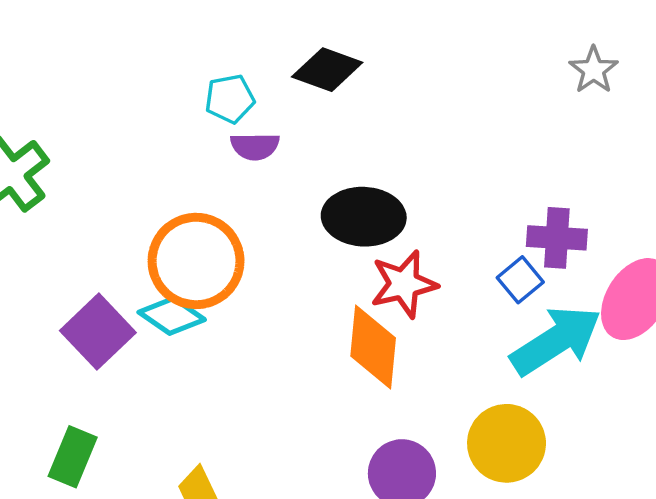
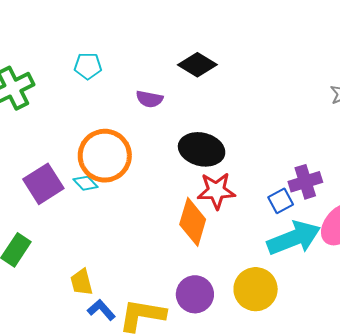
cyan pentagon: (230, 99) -> (88, 66), moved
purple cross: (557, 238) -> (305, 182), turned -32
cyan diamond: (172, 316) -> (85, 183), size x0.7

